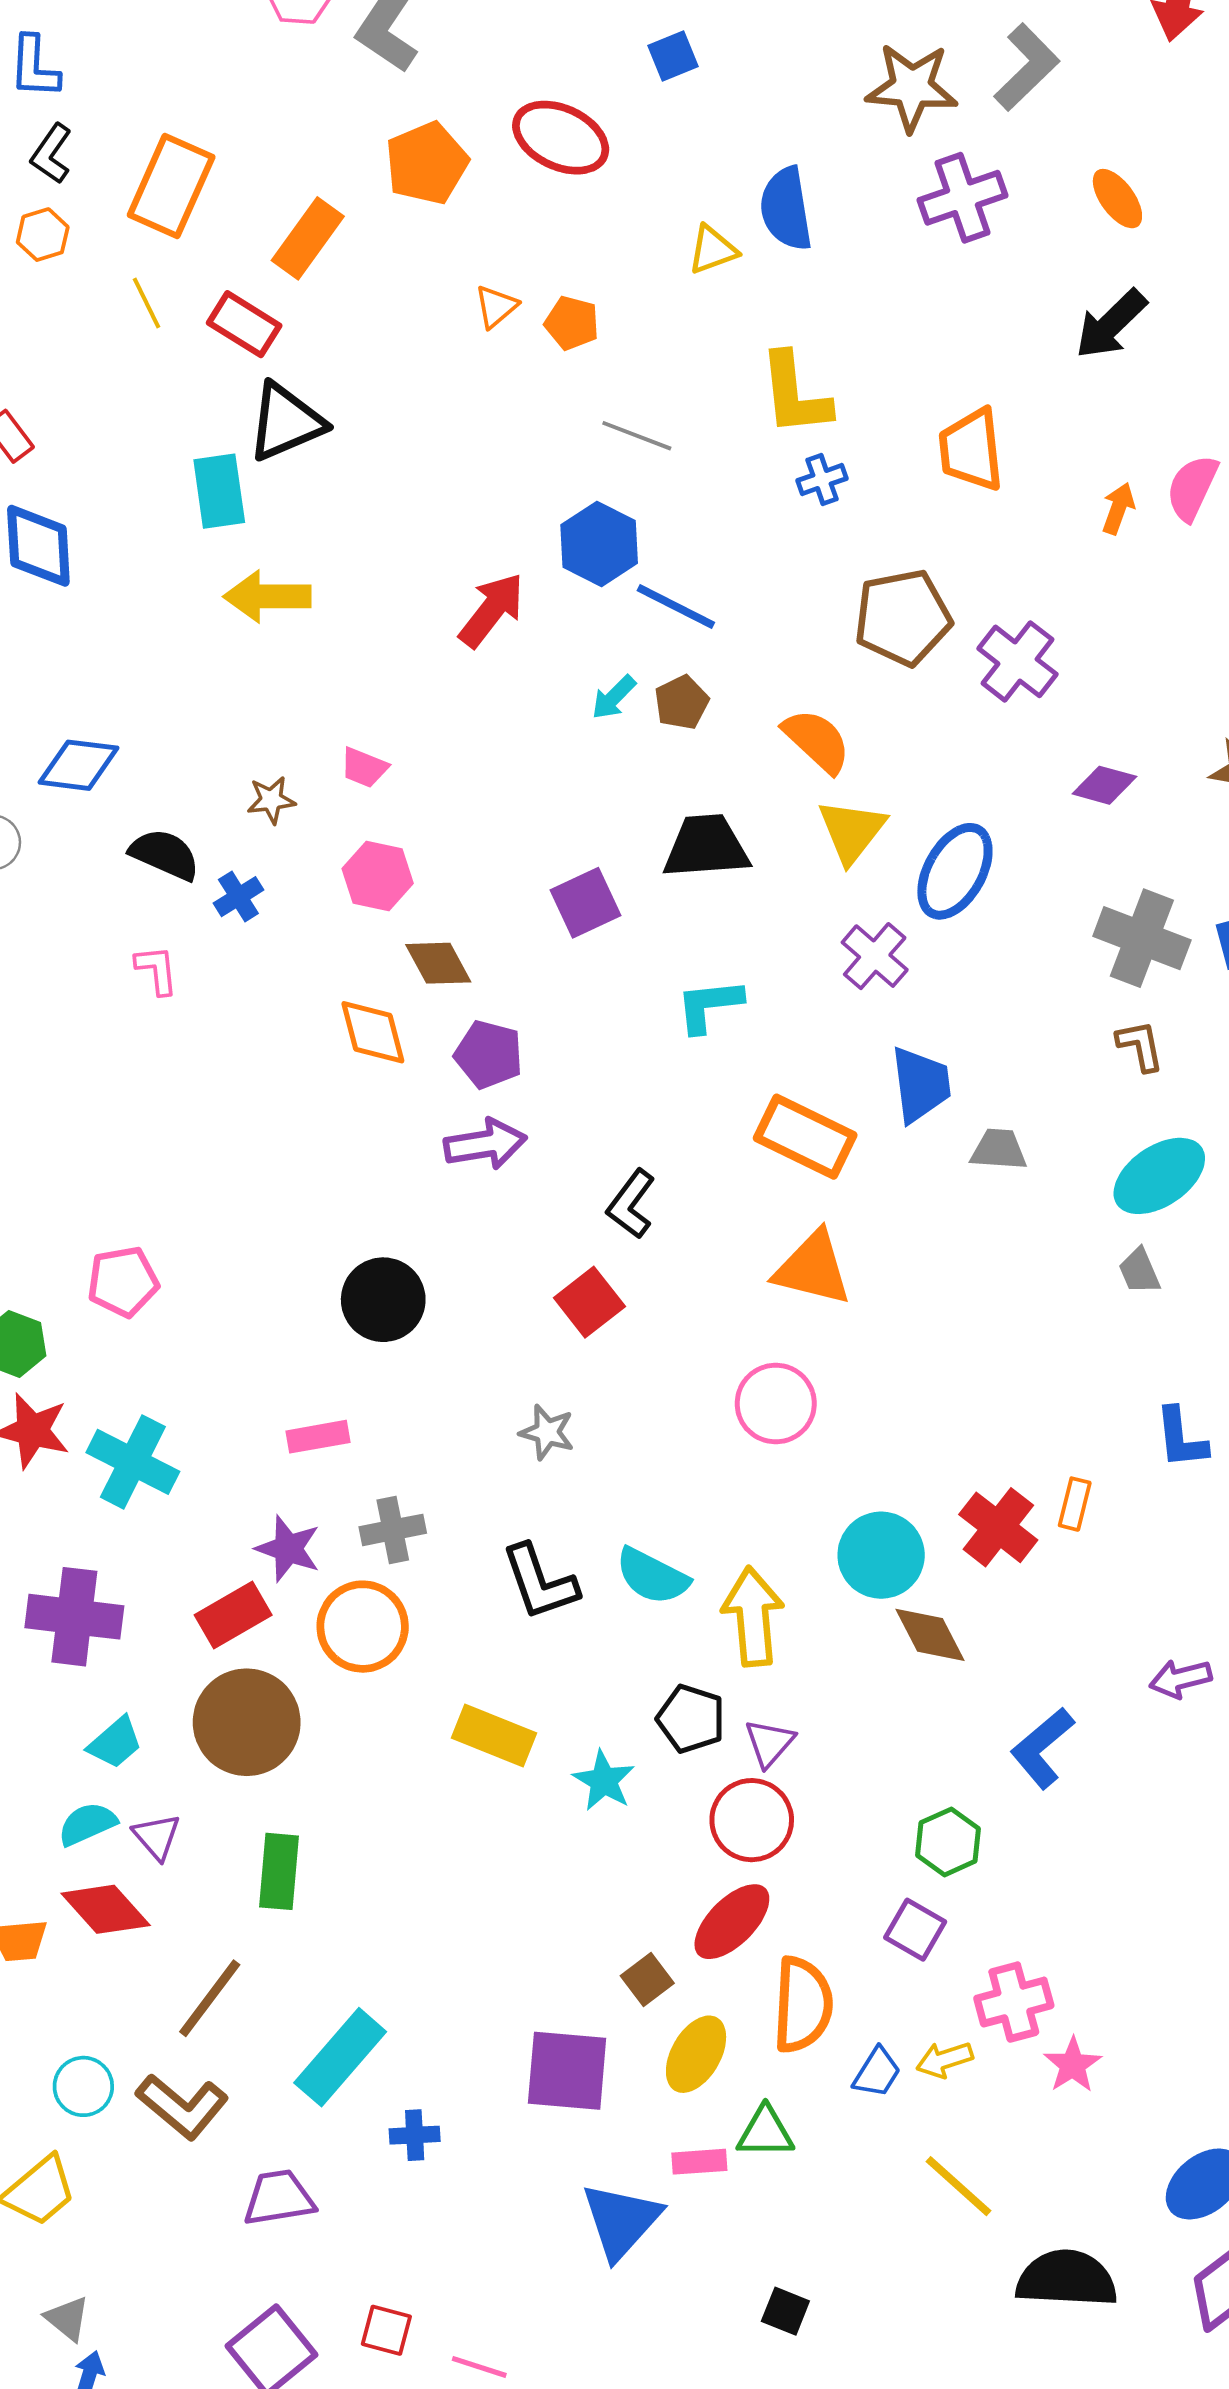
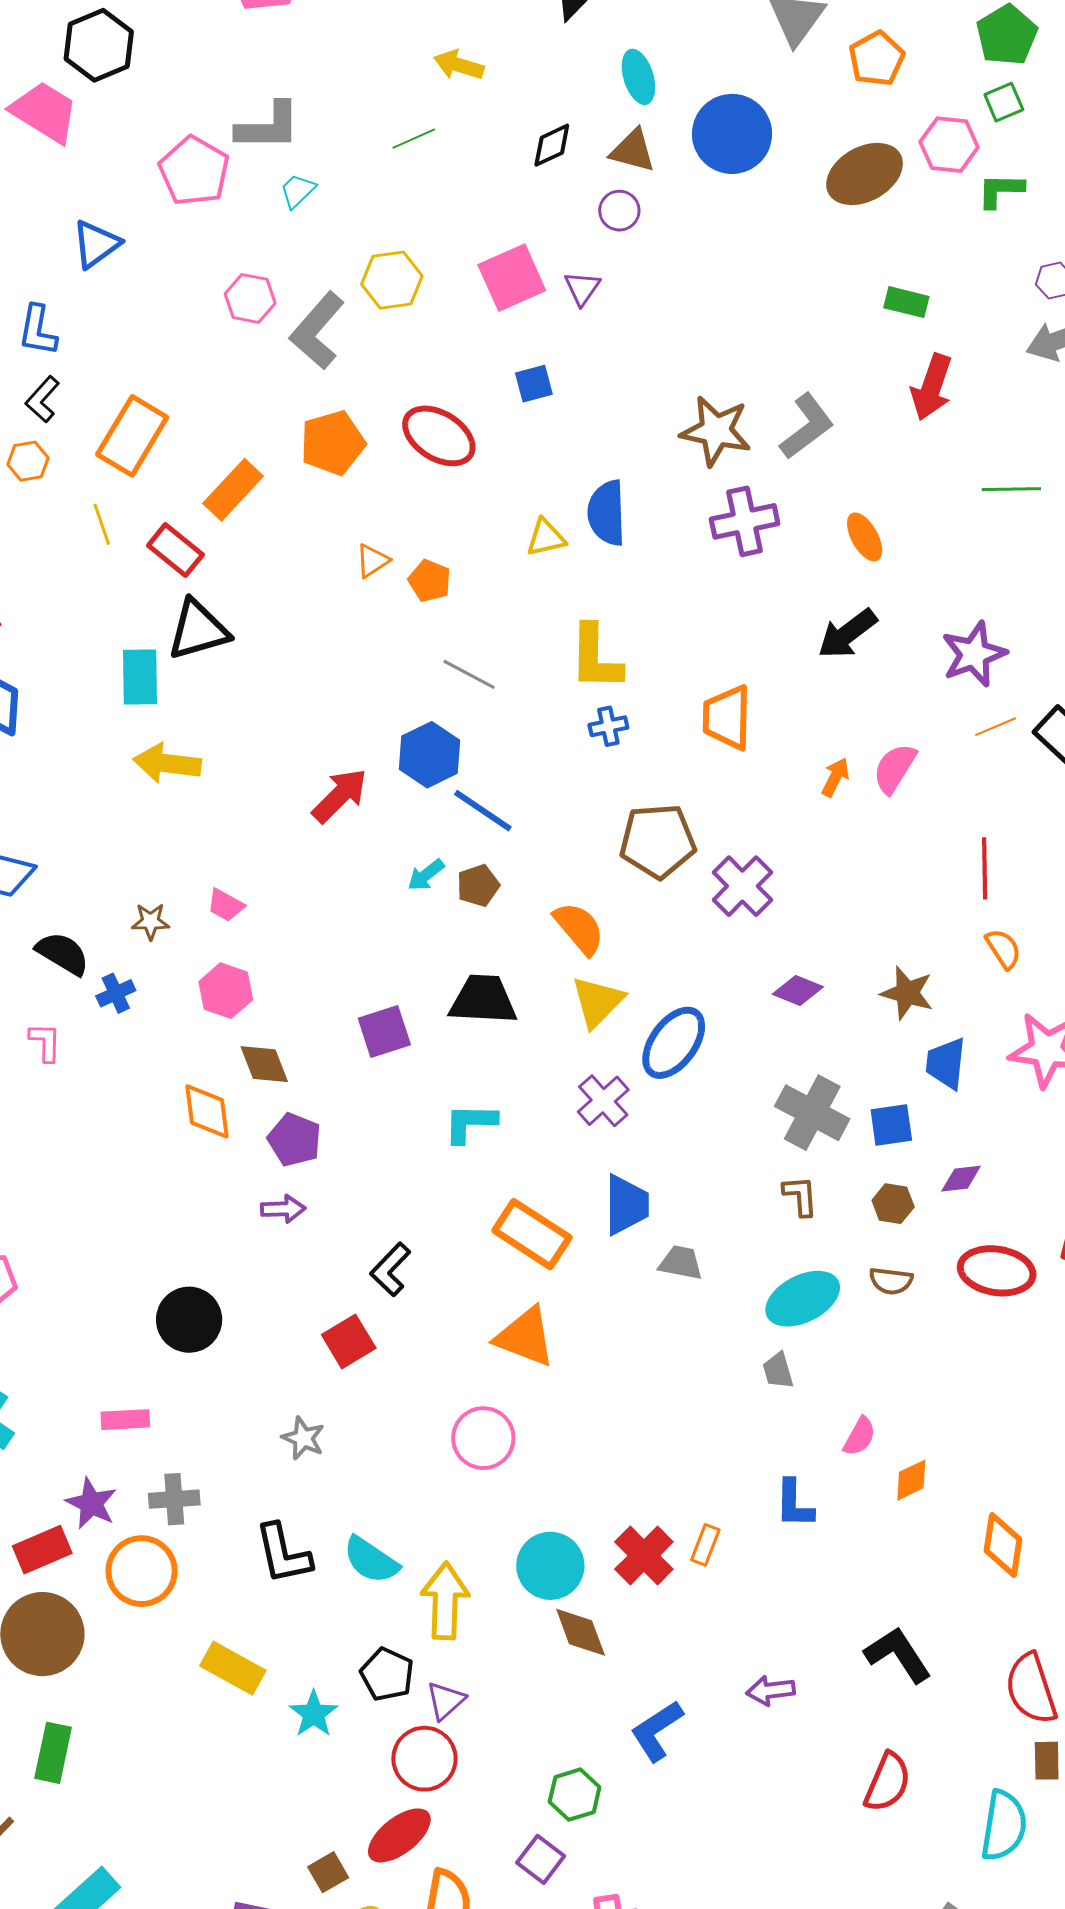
purple arrow: (485, 1144) -> (283, 1209), size x0.7

